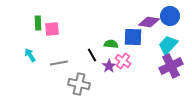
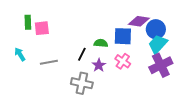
blue circle: (170, 16) -> (156, 29), moved
black line: (92, 55) -> (82, 54), turned 56
pink cross: (123, 61) -> (123, 61), moved
gray cross: (79, 84) -> (82, 83), moved

